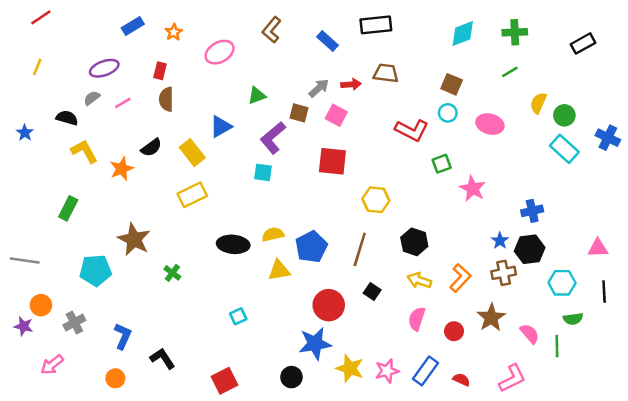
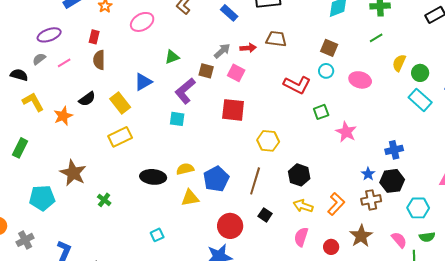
pink semicircle: (530, 334) -> (399, 240), moved

